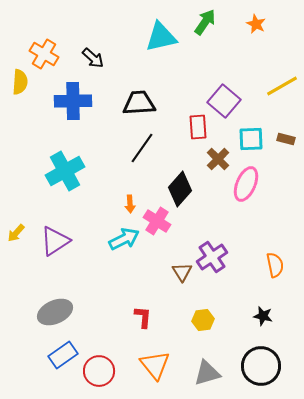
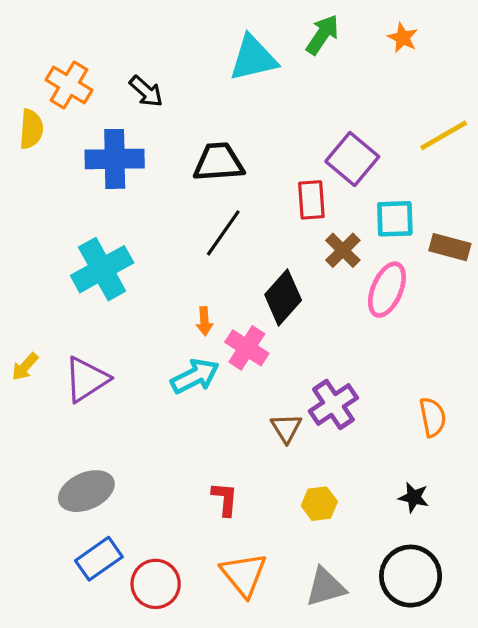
brown rectangle: (286, 139) -> (450, 247), moved, size x1.4

